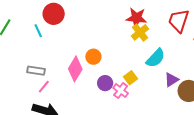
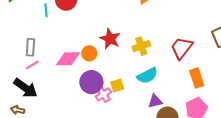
red star: (136, 18) -> (110, 39), moved
pink diamond: (75, 69) -> (68, 59), turned 40
gray rectangle: (36, 71) -> (30, 47), turned 66
purple circle: (105, 83) -> (91, 82), size x1.5

